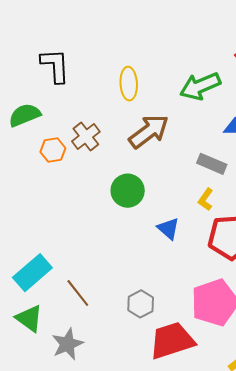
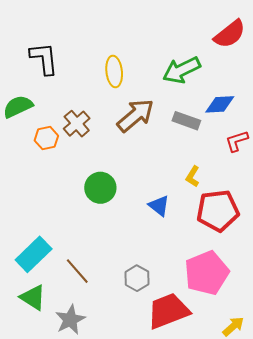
gray rectangle: (212, 164) -> (186, 121), moved
green circle: (128, 191) -> (100, 188), moved

